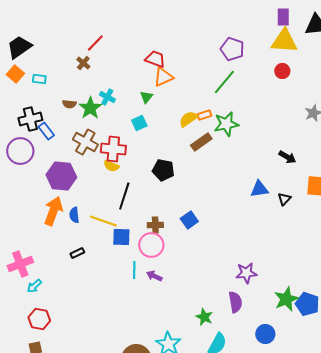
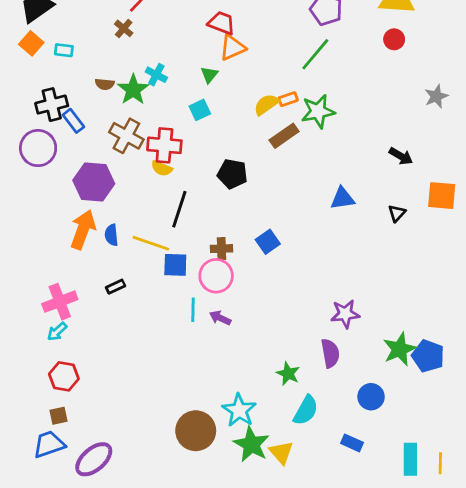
blue triangle: (259, 189) -> (342, 198), moved
pink cross: (20, 264) -> (60, 302), moved

